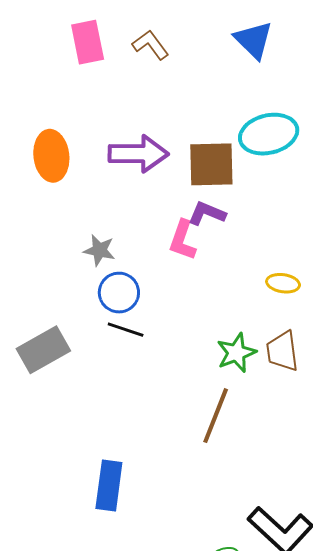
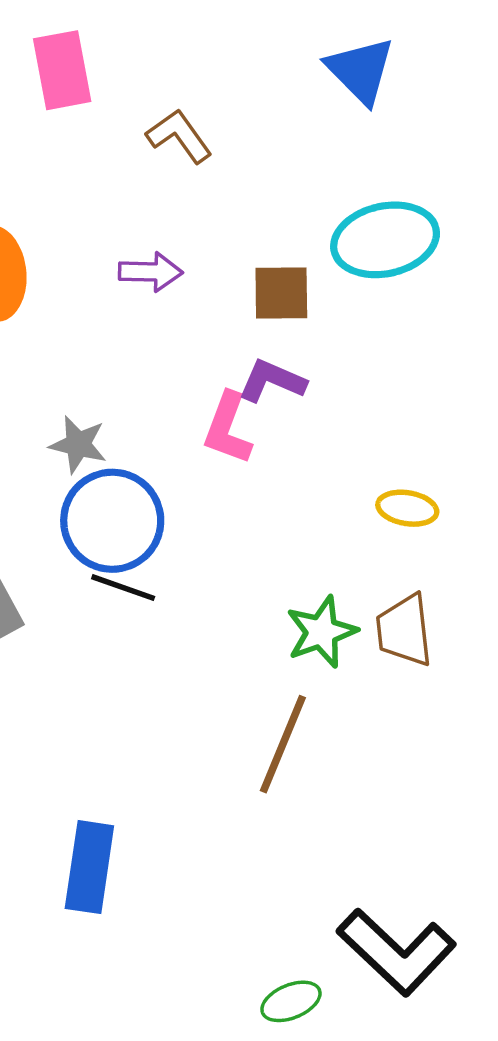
brown L-shape: (151, 45) -> (179, 136), moved
purple arrow: (138, 154) -> (151, 272), size x0.6
brown square: (211, 164) -> (281, 293), size x0.7
blue circle: (119, 293) -> (112, 521), size x1.4

